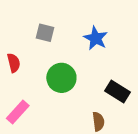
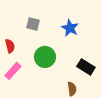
pink rectangle: (18, 112) -> (13, 71), moved

